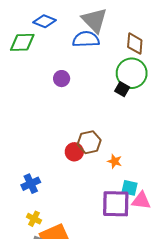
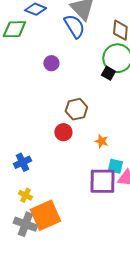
blue semicircle: (86, 39) -> (74, 26), turned 60
brown hexagon: (89, 142) -> (76, 109), moved

